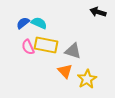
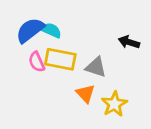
black arrow: (98, 12) -> (129, 42), moved
blue semicircle: (23, 23) -> (30, 30), size x1.6

